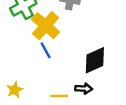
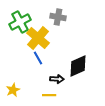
black arrow: (84, 89) -> (57, 79), moved

